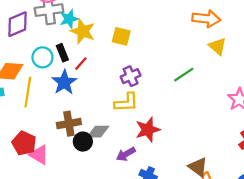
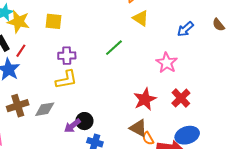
purple cross: (131, 76) -> (67, 56), turned 30
red star: (148, 130) -> (145, 99), moved
black circle: (83, 142) -> (84, 121), moved

